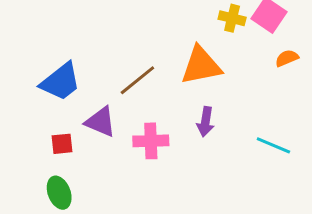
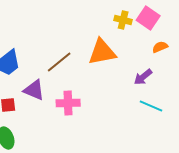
purple arrow: (205, 122) -> (143, 77), moved, turned 42

